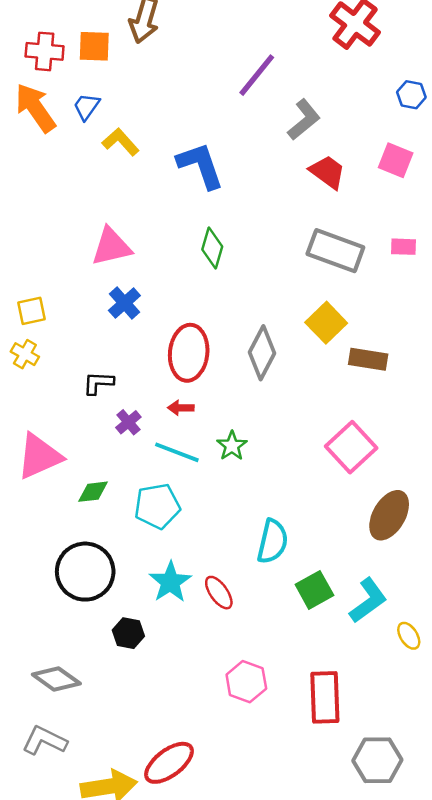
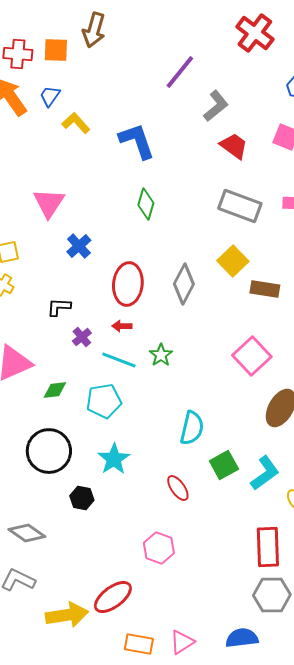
pink triangle: (111, 247) -> (49, 203), moved, turned -44
red ellipse: (219, 593) -> (178, 488), moved
pink hexagon: (246, 682) -> (159, 548), moved
red rectangle: (325, 697) -> (268, 547), moved

